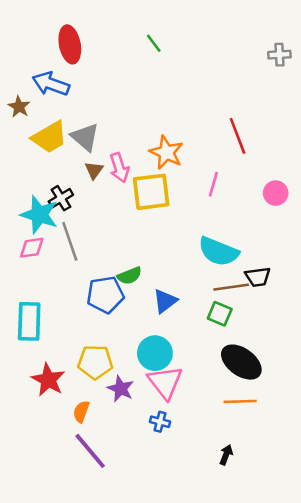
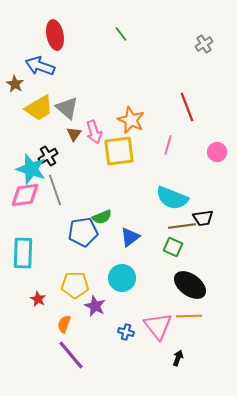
gray cross: (279, 55) -> (204, 44), moved, turned -30
pink diamond: (32, 248) -> (25, 195), size x1.4
red star: (48, 380) -> (38, 299), size x0.6
pink triangle: (165, 382) -> (158, 326), moved

